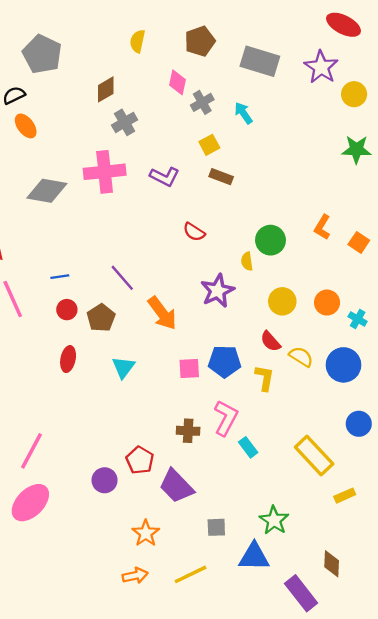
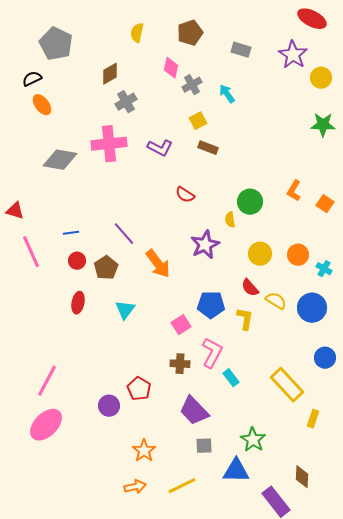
gray rectangle: (260, 61) -> (241, 50), size x0.6
pink square: (189, 368) -> (181, 325), moved, turned -30
purple trapezoid: (176, 486) -> (194, 411), moved
yellow rectangle: (345, 496) -> (313, 419), turned -48

